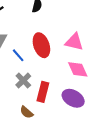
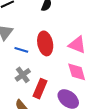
blue line: (18, 55) -> (21, 50), turned -40

